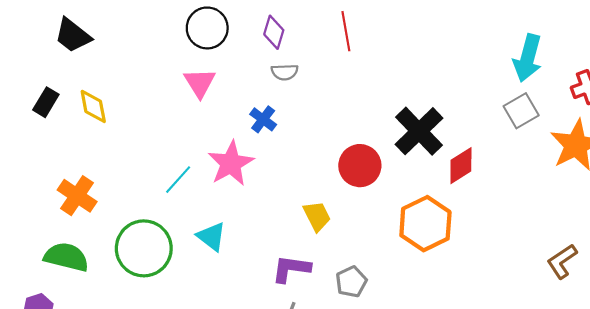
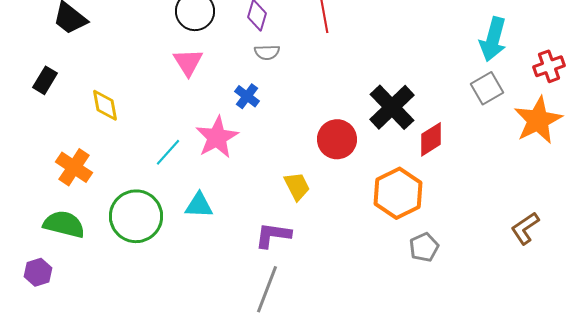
yellow diamond: (93, 106) -> (105, 105), moved
cyan triangle: (211, 237) -> (199, 205), turned -36
gray pentagon: (351, 282) -> (424, 247), moved

